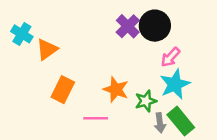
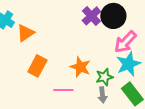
pink arrow: (170, 57) -> (125, 42), size x1.4
gray arrow: (160, 123) -> (102, 95), moved

